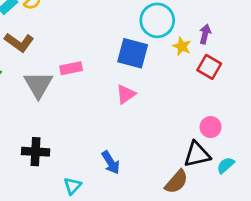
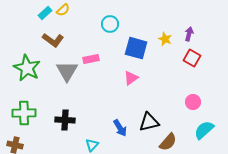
cyan circle: (157, 20) -> (110, 24), moved, size x0.7
yellow star: (182, 46) -> (165, 39), moved
black triangle: (197, 154) -> (149, 122), moved
cyan semicircle: (226, 165) -> (204, 130), size x1.5

